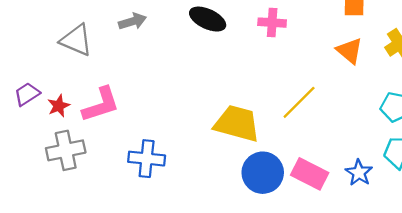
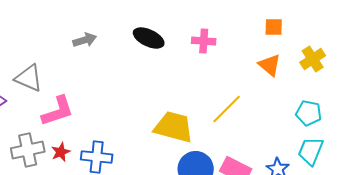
gray triangle: (76, 40) -> (29, 78), moved
red star: (59, 106) -> (61, 152), moved

